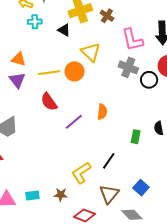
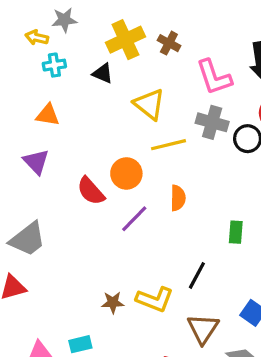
orange triangle: (19, 59) -> (48, 115), moved
orange circle: (75, 71) -> (126, 173), moved
yellow line: (49, 73) -> (168, 145), moved
yellow L-shape: (81, 173) -> (155, 299), turned -120
brown star: (61, 195) -> (113, 302), moved

